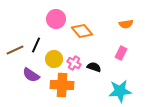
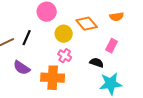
orange diamond: (82, 31) -> (87, 24), moved
yellow circle: (54, 59) -> (64, 34), moved
black semicircle: (94, 67) -> (97, 63), moved

